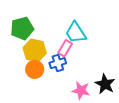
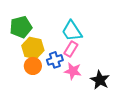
pink rectangle: (65, 48) -> (71, 49), moved
pink star: (81, 90) -> (73, 71), moved

